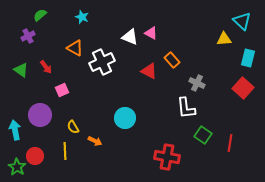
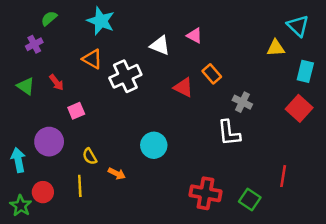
cyan star: (82, 17) -> (101, 21), size x1.6
pink triangle: (151, 33) -> (194, 36), moved
green square: (203, 135) -> (250, 199), moved

